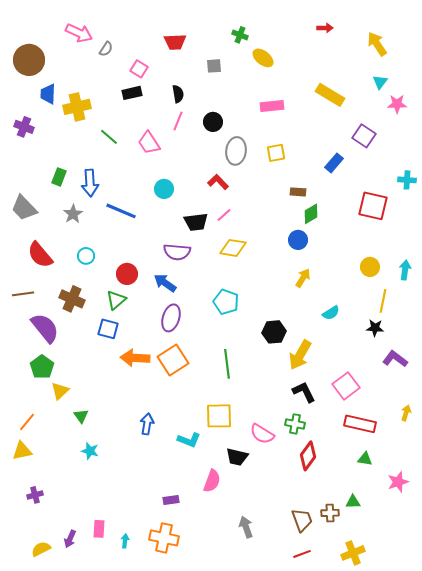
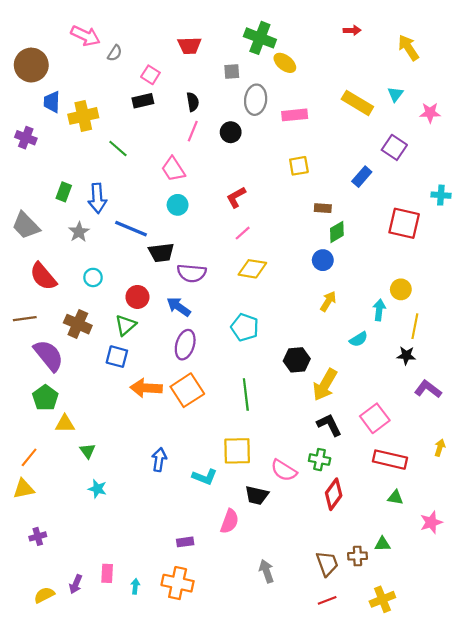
green cross: (240, 35) -> (260, 38), size x1.8
cyan triangle: (380, 82) -> (395, 94), moved
pink trapezoid: (149, 143) -> (173, 169), moved
gray ellipse: (236, 151) -> (256, 100), moved
red L-shape: (218, 182) -> (236, 197), turned -75
black trapezoid: (196, 222) -> (161, 253), moved
cyan arrow: (405, 270) -> (379, 310), moved
yellow triangle: (60, 391) -> (65, 424), turned 42

